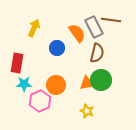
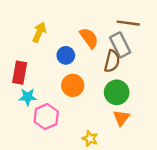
gray rectangle: (94, 27) -> (120, 45), moved
orange triangle: (87, 83) -> (121, 118), moved, turned -42
orange circle: (56, 85) -> (73, 85), moved
yellow star: (87, 111) -> (90, 139), moved

